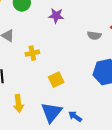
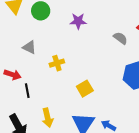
gray semicircle: (94, 35) -> (120, 38), turned -144

